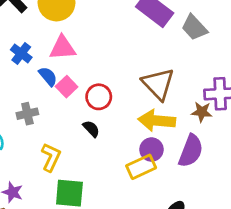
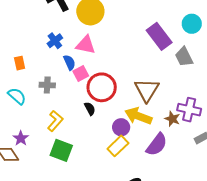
red circle: (99, 97) -> (102, 87), size x1.5
purple circle: (151, 150) -> (121, 127), moved
yellow rectangle: (141, 167) -> (118, 146), turned -35

